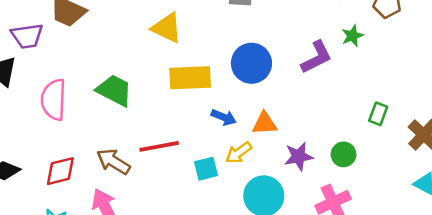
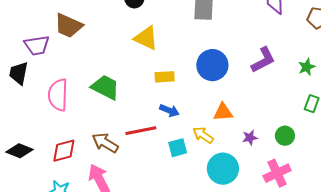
green star: (352, 36) -> (307, 67), moved
yellow rectangle: (190, 78) -> (165, 77), size x0.6
blue arrow: (224, 117) -> (169, 111), moved
yellow arrow: (239, 153) -> (203, 135), turned 70
purple star: (299, 156) -> (250, 138), size x0.7

